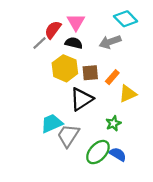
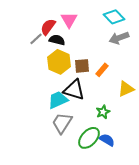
gray arrow: (110, 42) -> (119, 38), moved
black semicircle: (74, 43) -> (57, 40), moved
yellow triangle: (128, 94) -> (126, 89), moved
black triangle: (81, 99) -> (74, 90), turned 50
cyan trapezoid: (52, 123) -> (58, 100), moved

